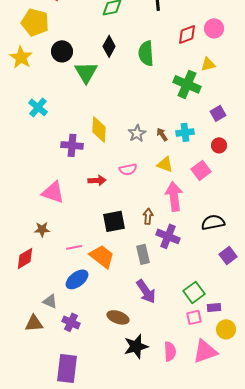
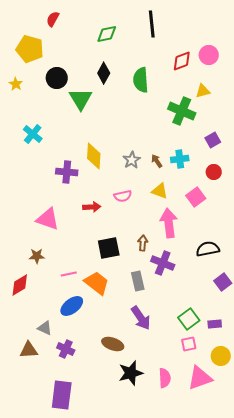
yellow star: (21, 57) -> (16, 84), size x0.6
purple rectangle: (214, 307) -> (215, 324), moved

